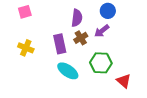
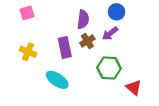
cyan ellipse: (68, 71) -> (57, 80), moved

